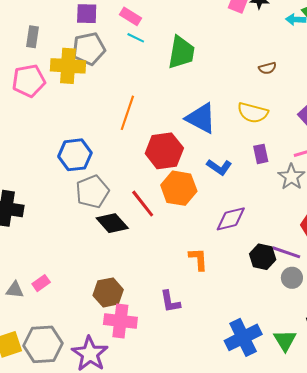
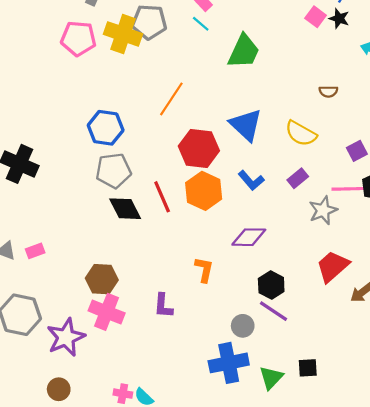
purple rectangle: (261, 154) -> (298, 178), turned 48
purple line: (286, 252) -> (273, 311), moved
gray circle: (292, 278) -> (243, 326), moved

